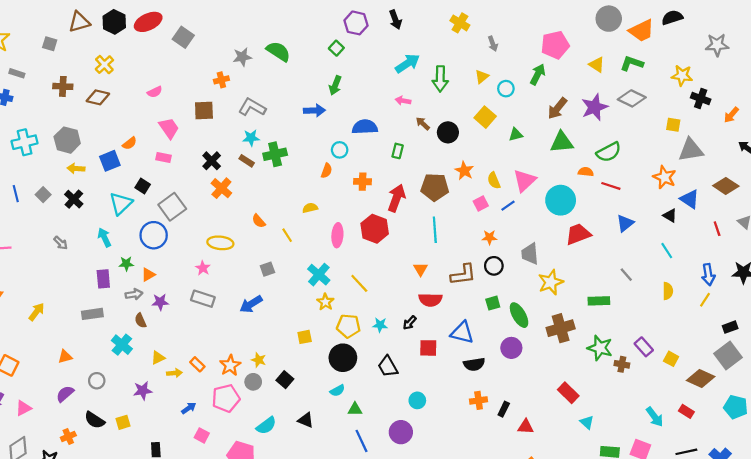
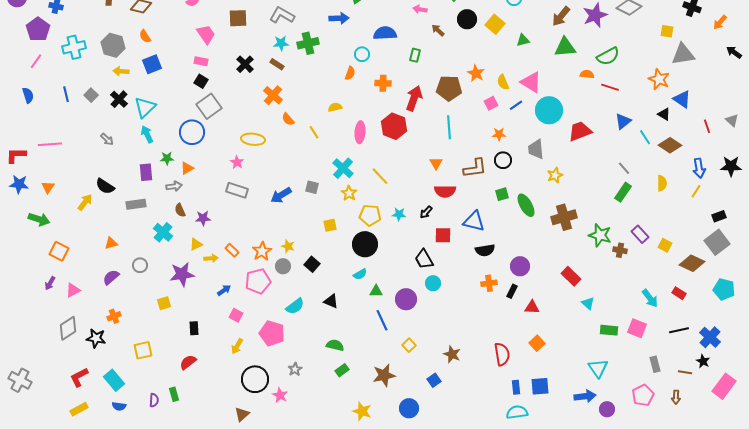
black circle: (448, 132) -> (467, 19), moved
orange semicircle: (130, 143) -> (145, 36), moved, turned 96
green cross: (275, 154) -> (308, 43), moved
pink triangle: (524, 181) -> (531, 82), turned -45
black square: (143, 186) -> (201, 81), moved
brown diamond: (726, 186) -> (670, 145), moved
orange cross: (221, 188) -> (273, 95), moved
cyan circle: (561, 200) -> (549, 110), moved
cyan triangle: (121, 203) -> (145, 107), moved
cyan line: (667, 251) -> (645, 137), moved
gray square: (267, 269) -> (312, 187), moved, turned 32
yellow star: (551, 282) -> (555, 175), size x0.7
green rectangle: (599, 301) -> (623, 192), moved, turned -54
purple star: (160, 302) -> (203, 218), moved
purple circle: (511, 348) -> (520, 266), moved
black trapezoid: (388, 366) -> (424, 259), moved
purple star: (143, 391) -> (182, 274), size x1.4
black semicircle: (95, 420) -> (105, 186), moved
purple circle: (401, 432) -> (406, 299), moved

